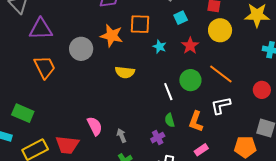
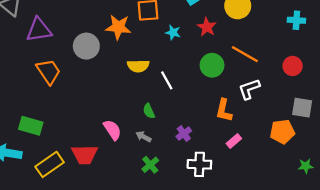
white line: (168, 92) -> (167, 80), moved
green semicircle: (170, 120) -> (149, 111), moved
gray arrow: (121, 136) -> (143, 137), turned -32

